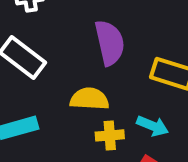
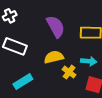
yellow cross: (110, 135) -> (69, 72), turned -32

